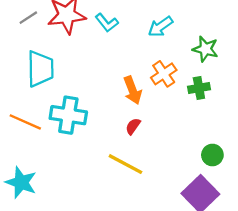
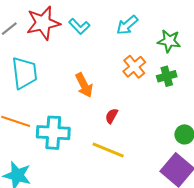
orange arrow: (133, 90) -> (84, 85), moved
cyan cross: (68, 115) -> (53, 133), moved

